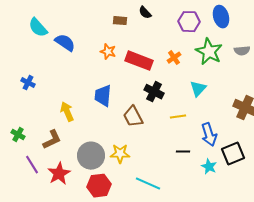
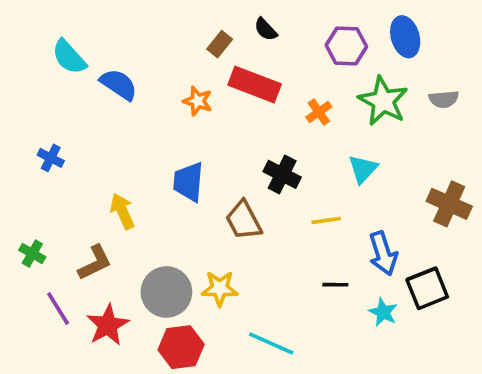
brown rectangle: (120, 21) -> (220, 44), turned -56
red rectangle: (139, 61) -> (255, 84), moved

